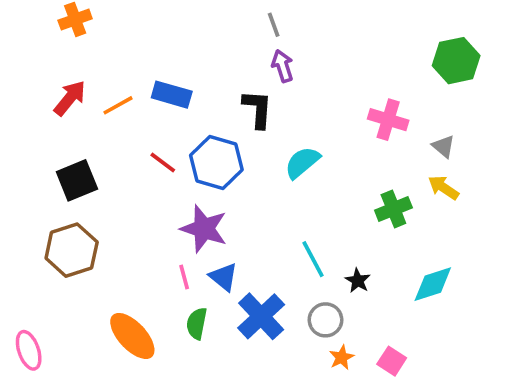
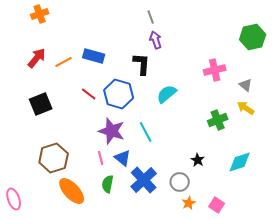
pink cross: (388, 120) -> (215, 70), turned -30
brown hexagon: (72, 250) -> (54, 158), moved
cyan line: (313, 259) -> (146, 132), moved

